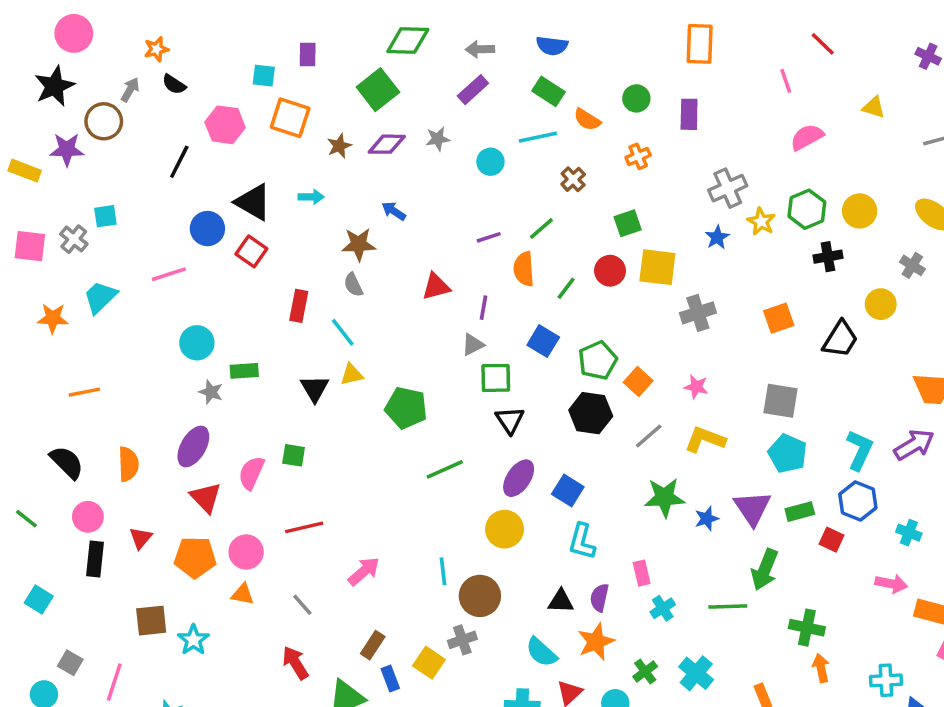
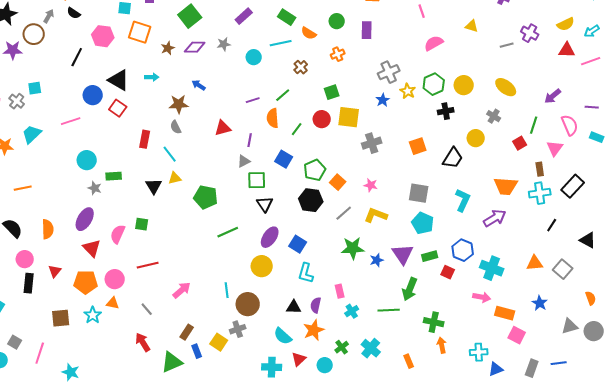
cyan L-shape: (860, 450) -> (463, 200), moved
cyan cross: (909, 533) -> (492, 268), size x1.6
cyan star: (193, 640) -> (93, 315), moved

